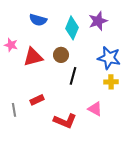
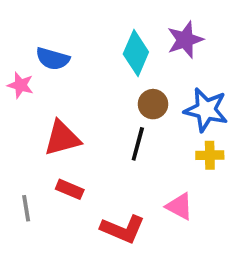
blue semicircle: (38, 20) -> (53, 59), moved
brown circle: (61, 55) -> (153, 104), moved
red triangle: (33, 57) -> (62, 138), moved
red rectangle: (37, 100) -> (70, 189), turned 48

